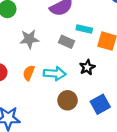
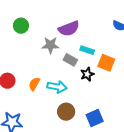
gray star: (29, 39) -> (50, 45), moved
black star: (87, 67) -> (87, 74), moved

